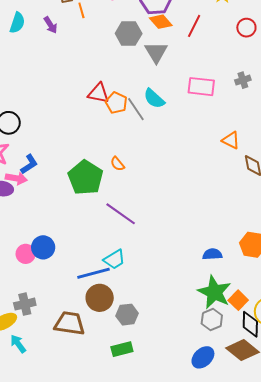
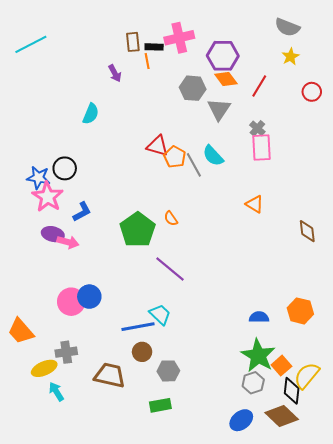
cyan semicircle: (17, 23) -> (91, 114), moved
gray cross: (243, 80) -> (257, 128), moved, turned -35
pink rectangle: (201, 87) -> (261, 148), turned 76
orange triangle: (231, 140) -> (255, 204), moved
pink arrow: (16, 178) -> (68, 242), moved
pink circle: (26, 254) -> (71, 302), size x1.4
cyan trapezoid: (114, 259) -> (160, 314), turned -110
brown circle: (100, 298) -> (142, 352), size x0.7

